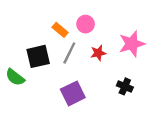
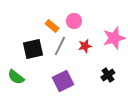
green semicircle: (15, 77) -> (16, 77), moved
black cross: (125, 86) -> (108, 75), turned 32

